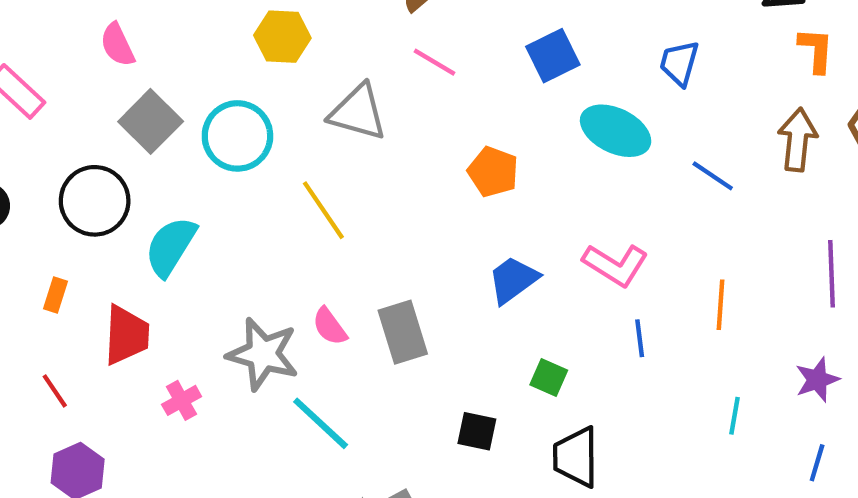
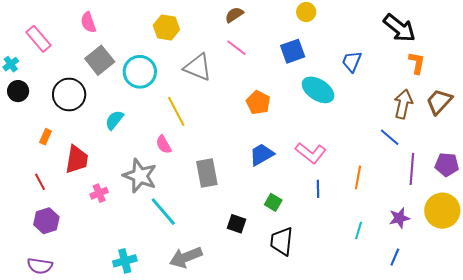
blue line: (713, 176) -> (390, 137), moved
cyan semicircle: (171, 247) -> (114, 120), moved, size x0.7
pink semicircle: (330, 326) -> (164, 145), moved

